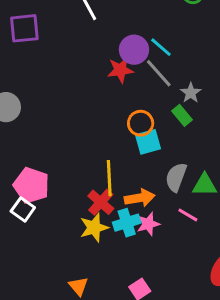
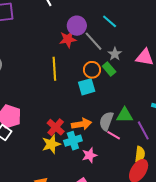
cyan line: (161, 47) -> (110, 21), moved
orange circle: (141, 123) -> (92, 70), moved
gray semicircle: (176, 177) -> (106, 121), moved
yellow line: (109, 178) -> (54, 69), moved
pink star: (148, 224) -> (89, 155), moved

